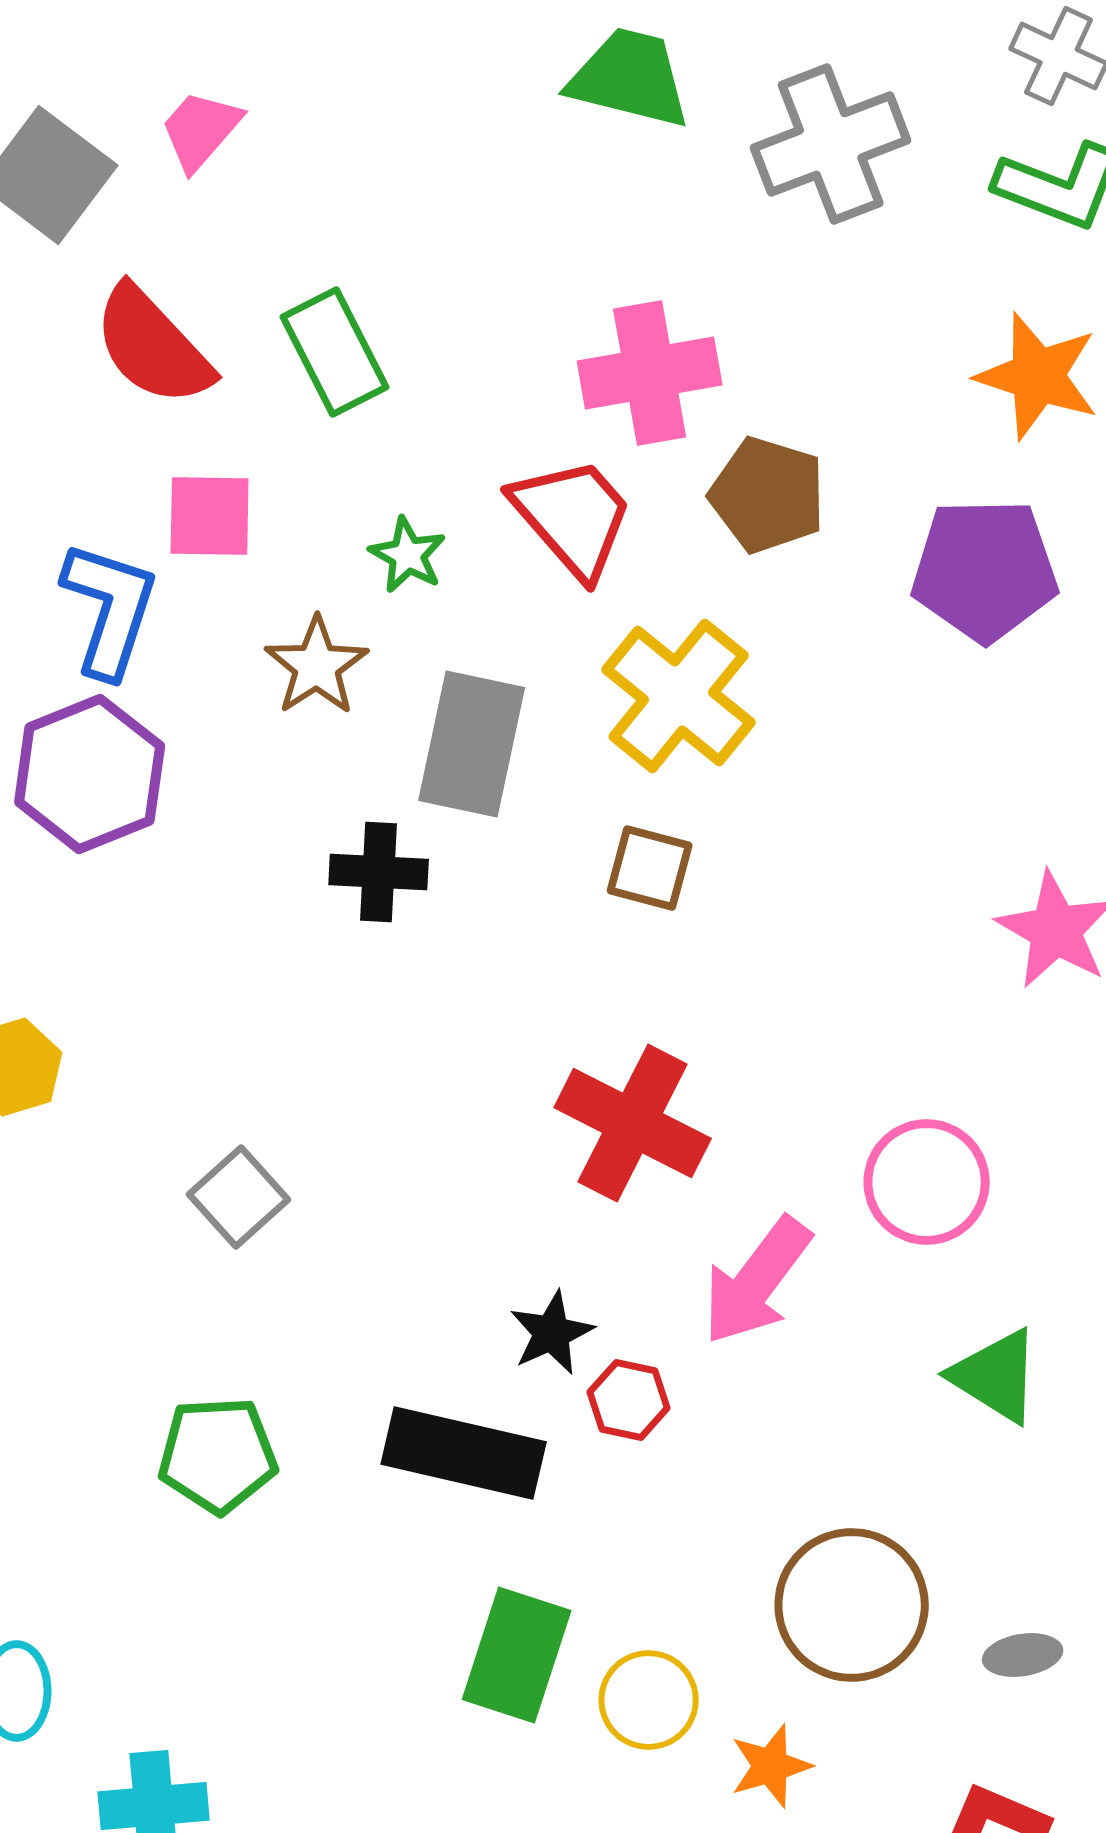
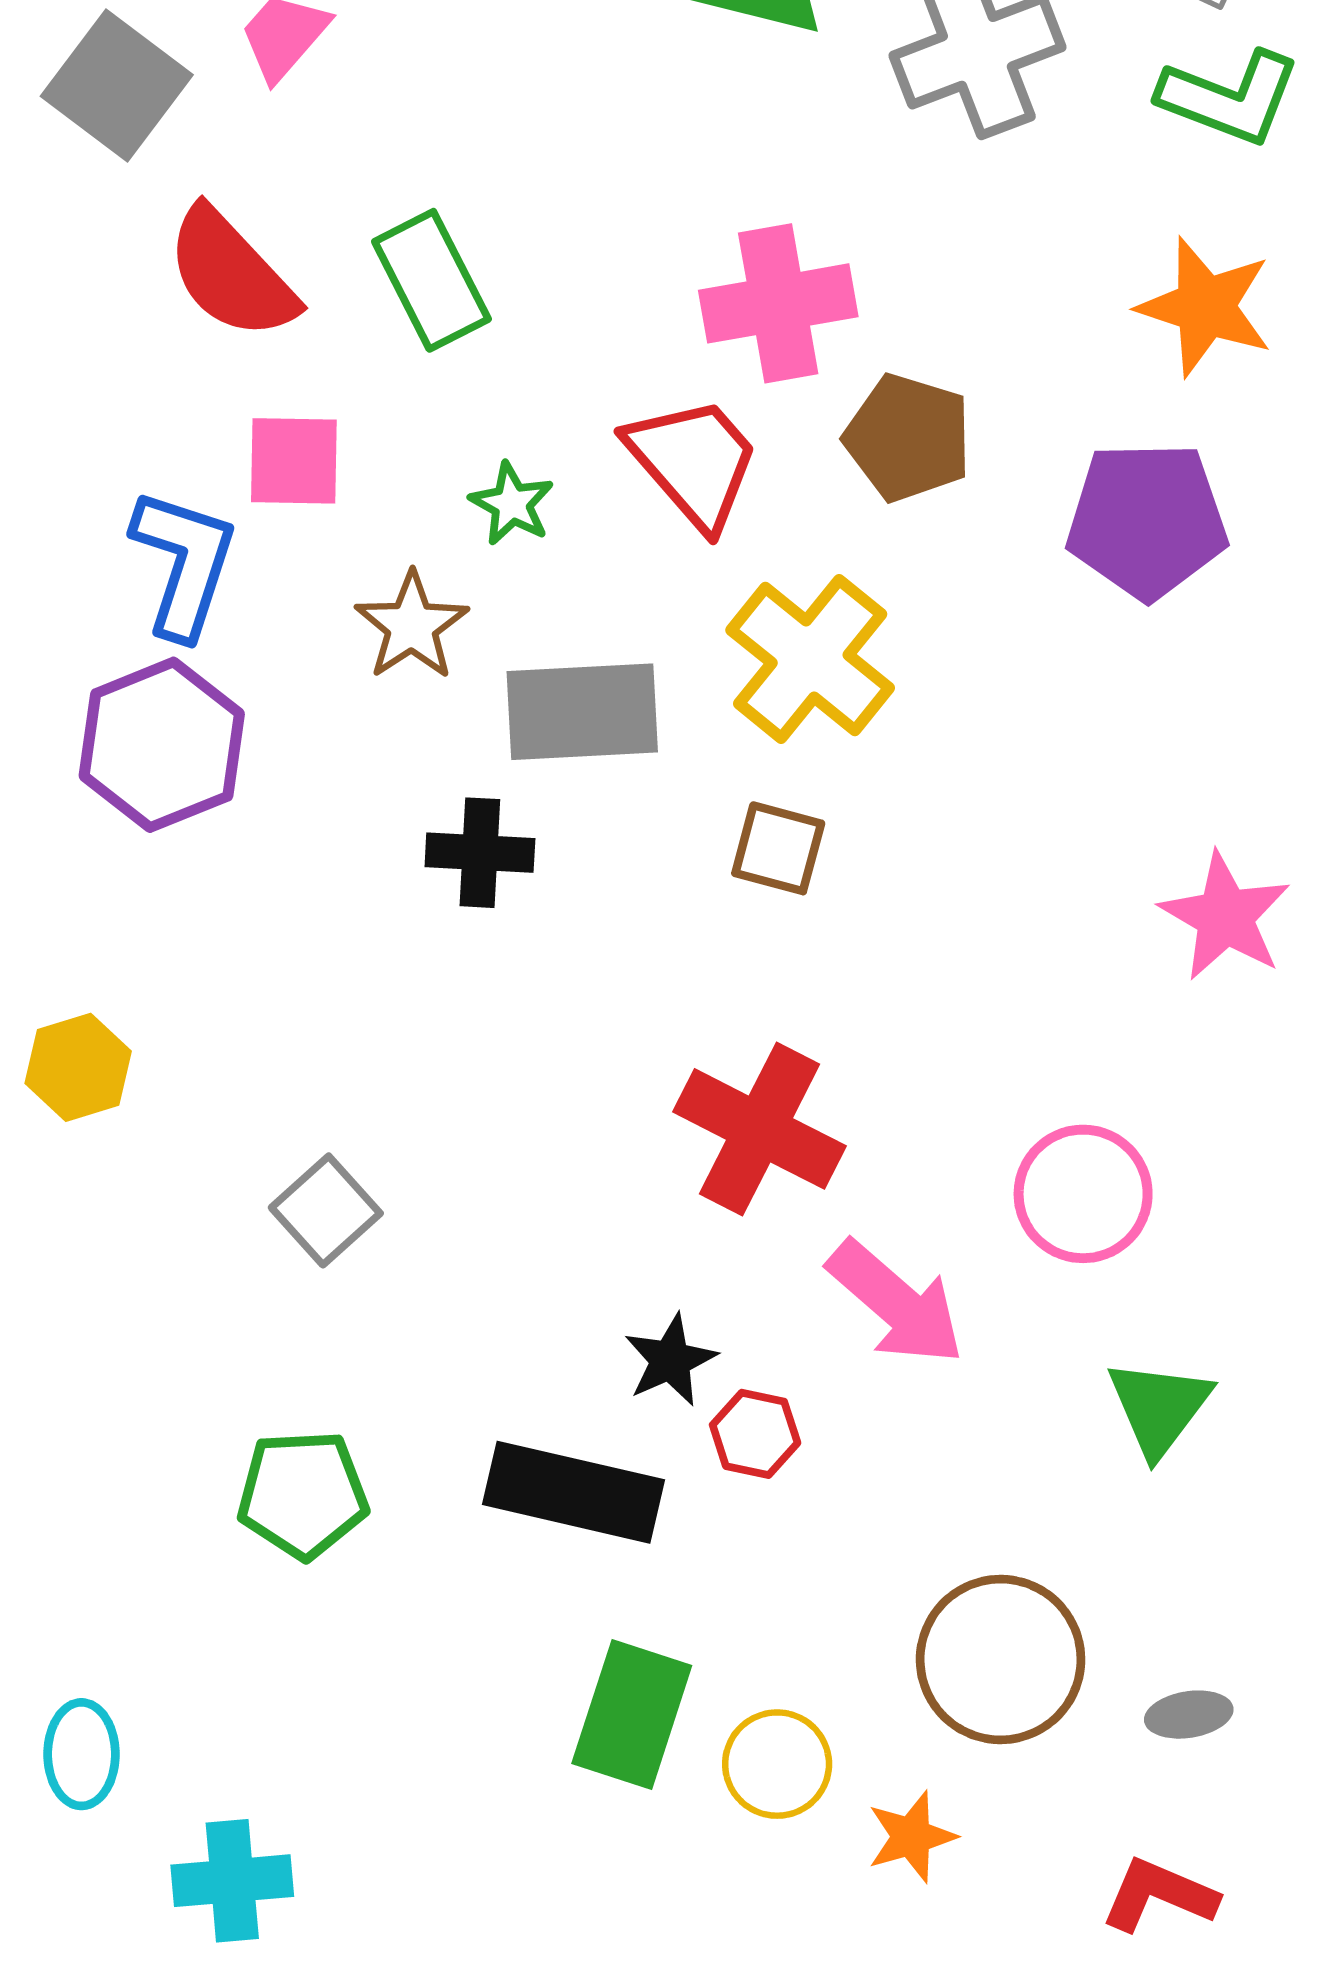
gray rectangle: (472, 744) -> (582, 712), turned 75
pink arrow: (757, 1281) -> (896, 1303), turned -86
green triangle: (996, 1376) -> (1159, 1407), turned 35

